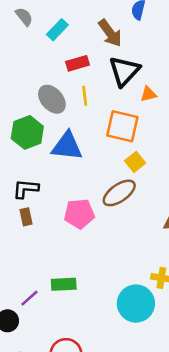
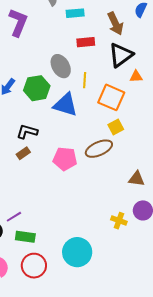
cyan rectangle: (57, 30) -> (75, 13), turned 30
yellow line: (85, 96) -> (85, 80), moved
brown rectangle: (26, 217) -> (23, 153), turned 56
green rectangle: (64, 284) -> (25, 237), moved
cyan circle: (136, 304) -> (77, 252), moved

